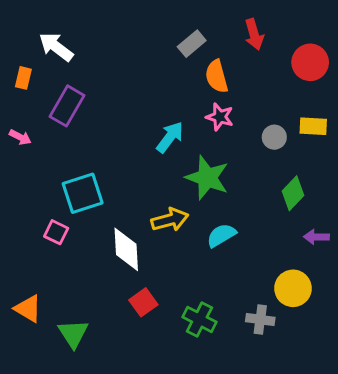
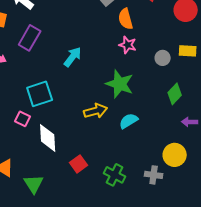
cyan arrow: (170, 137) -> (73, 57), moved
white diamond: (126, 249) -> (48, 138), moved

